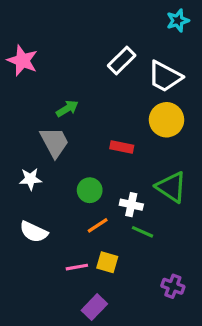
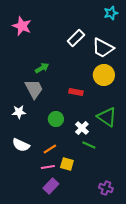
pink star: (22, 61) -> (22, 26), moved
white cross: (131, 205) -> (82, 128), turned 32
orange line: (98, 225) -> (50, 149), moved
purple cross: (173, 286) -> (106, 188), moved
purple rectangle: (94, 307) -> (51, 186), moved

